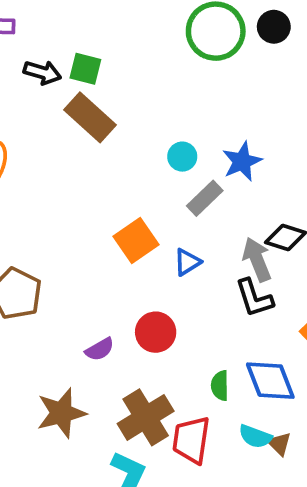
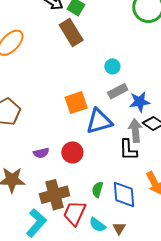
blue star: (242, 161) -> (140, 102), moved
blue triangle: (187, 262) -> (99, 121), size x1.8
cyan semicircle: (255, 436) -> (97, 225), moved

